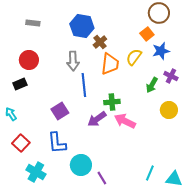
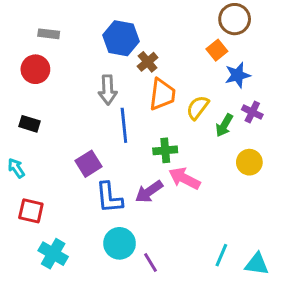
yellow semicircle: (134, 57) -> (198, 108), moved
red circle: (29, 60) -> (35, 69), moved
black rectangle: (20, 84) -> (30, 124), turned 40
purple arrow: (97, 119) -> (149, 192), moved
red square: (21, 143) -> (31, 211), turned -30
blue L-shape: (57, 143) -> (109, 198), moved

